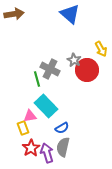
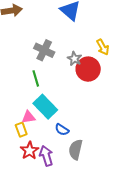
gray cross: (50, 69) -> (44, 50), moved
blue semicircle: (62, 128) -> (62, 130), turned 64
gray semicircle: (63, 147) -> (76, 150), moved

